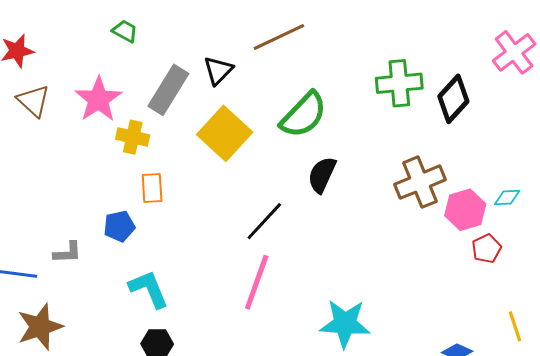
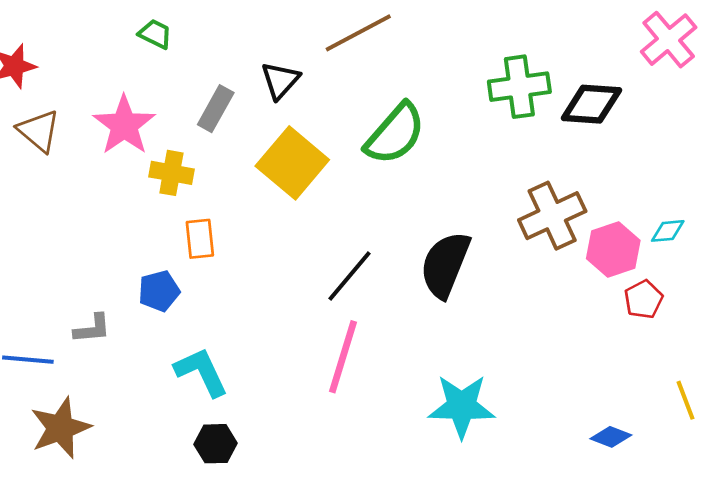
gray rectangle: (168, 90) -> (216, 109), size x0.7
black diamond: (453, 99) -> (591, 104), turned 54
black semicircle: (322, 175) -> (445, 265), moved, size x1.4

